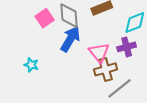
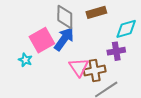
pink square: (45, 18) -> (42, 40), moved, size x1.4
pink triangle: (99, 53) -> (79, 67), moved

